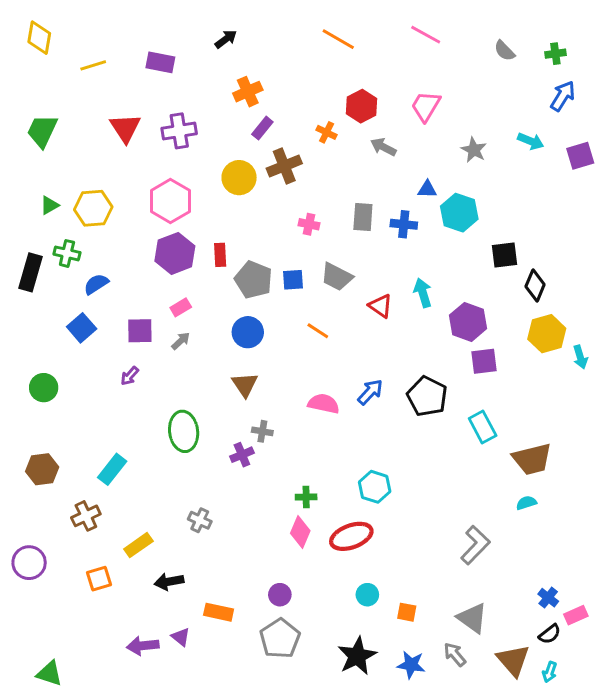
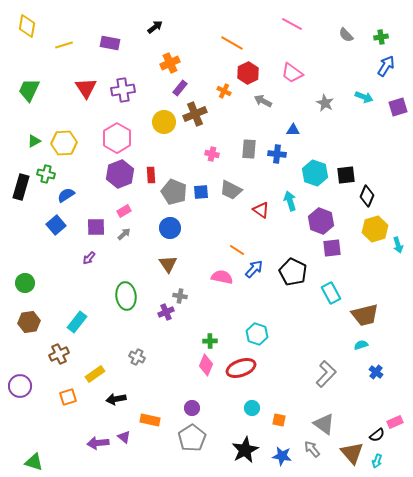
orange line: (338, 39) -> (232, 43), moved
pink trapezoid: (426, 106) -> (292, 73), turned -85
cyan hexagon: (459, 213) -> (315, 173), moved
orange line: (318, 331) -> (237, 250), moved
green circle: (44, 388) -> (25, 283), moved
blue cross: (548, 598) -> (376, 372), moved

